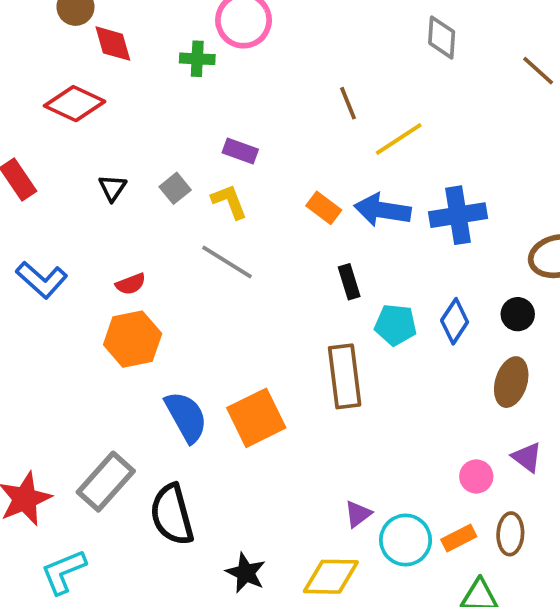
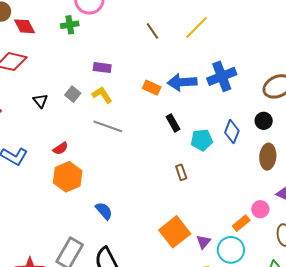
yellow line: (399, 139) -> (196, 28), moved
brown rectangle: (345, 376) -> (181, 172), size x0.5
blue semicircle: (186, 417) -> (104, 211), size x0.7
orange square: (256, 418) -> (175, 232), moved
orange rectangle: (459, 538) -> (241, 223), moved

